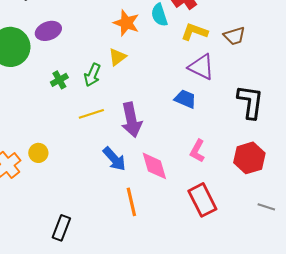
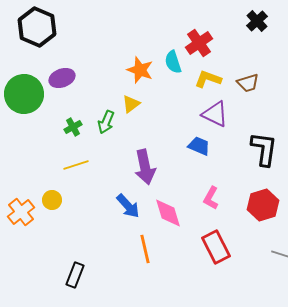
yellow line: (91, 114) -> (76, 165), moved

